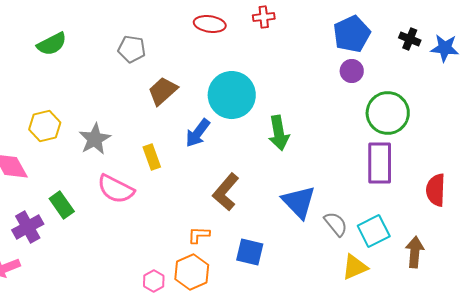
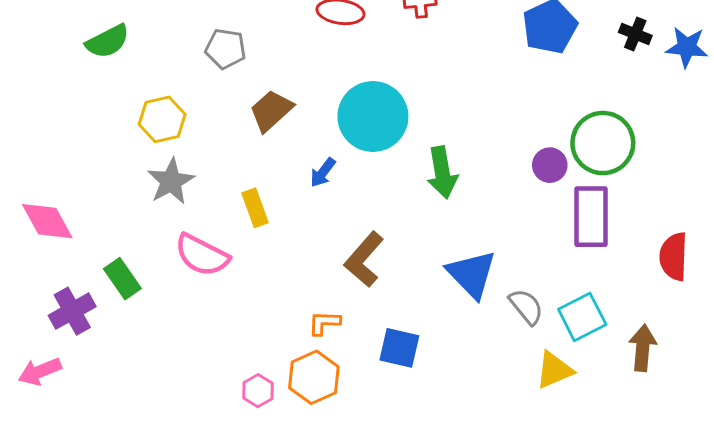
purple circle: (352, 71) -> (550, 165), moved
yellow hexagon: (45, 126) -> (162, 119), moved
blue arrow: (198, 133) -> (323, 172), size x0.7

